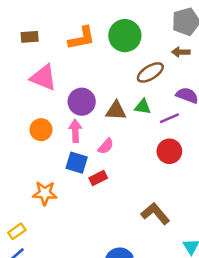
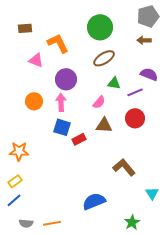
orange L-shape: (82, 38) -> (58, 43), moved, turned -105
brown ellipse: (150, 72) -> (104, 58), moved
pink triangle: (44, 78) -> (36, 60), size x0.7
brown triangle: (116, 111) -> (104, 125), moved
pink semicircle: (106, 146) -> (99, 102), moved
orange star: (45, 193) -> (19, 151), moved

